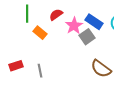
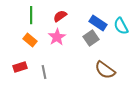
pink star: (74, 26) -> (57, 37), moved
orange rectangle: (40, 33) -> (30, 40), moved

